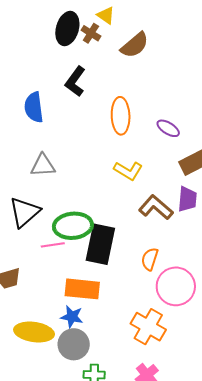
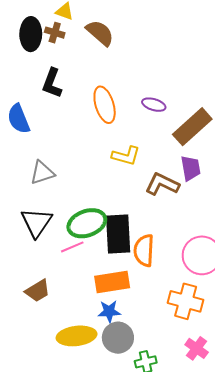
brown semicircle: (135, 45) -> (100, 33), turned -84
orange semicircle: (150, 259) -> (144, 250), moved, size x1.4

